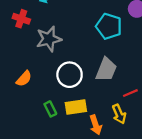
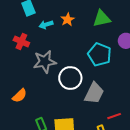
white circle: (70, 75) -> (70, 78), moved

